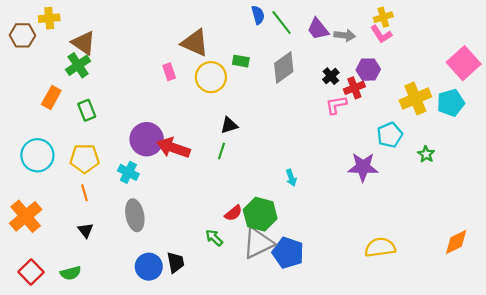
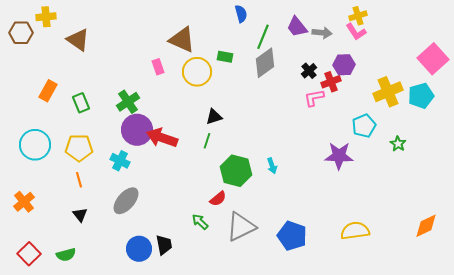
green line: (282, 22) -> (263, 37), moved, turned 60
green cross: (78, 65) -> (128, 102), moved
green hexagon: (260, 214) -> (236, 171), moved
gray ellipse: (135, 215) -> (126, 201), turned 52
orange cross: (26, 216) -> (24, 202), size x0.7
blue pentagon: (288, 253) -> (292, 236), moved

